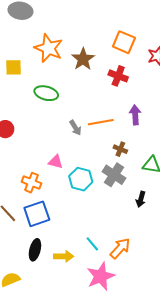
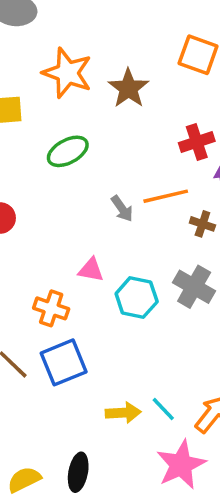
red cross: (118, 76) -> (197, 142), moved, turned -36
green ellipse: (46, 93) -> (68, 151), turned -40
brown cross: (120, 149) -> (202, 224), moved
black ellipse: (35, 250) -> (78, 472), moved
yellow arrow: (64, 256) -> (123, 413), moved

